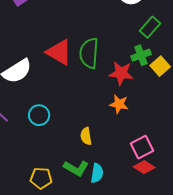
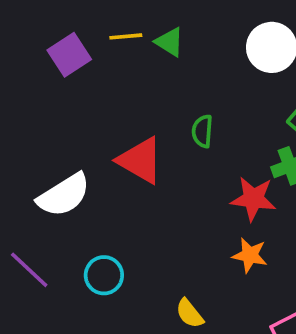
green semicircle: (89, 53) -> (202, 131), moved, size x0.6
yellow semicircle: (86, 136) -> (190, 314), turned -30

